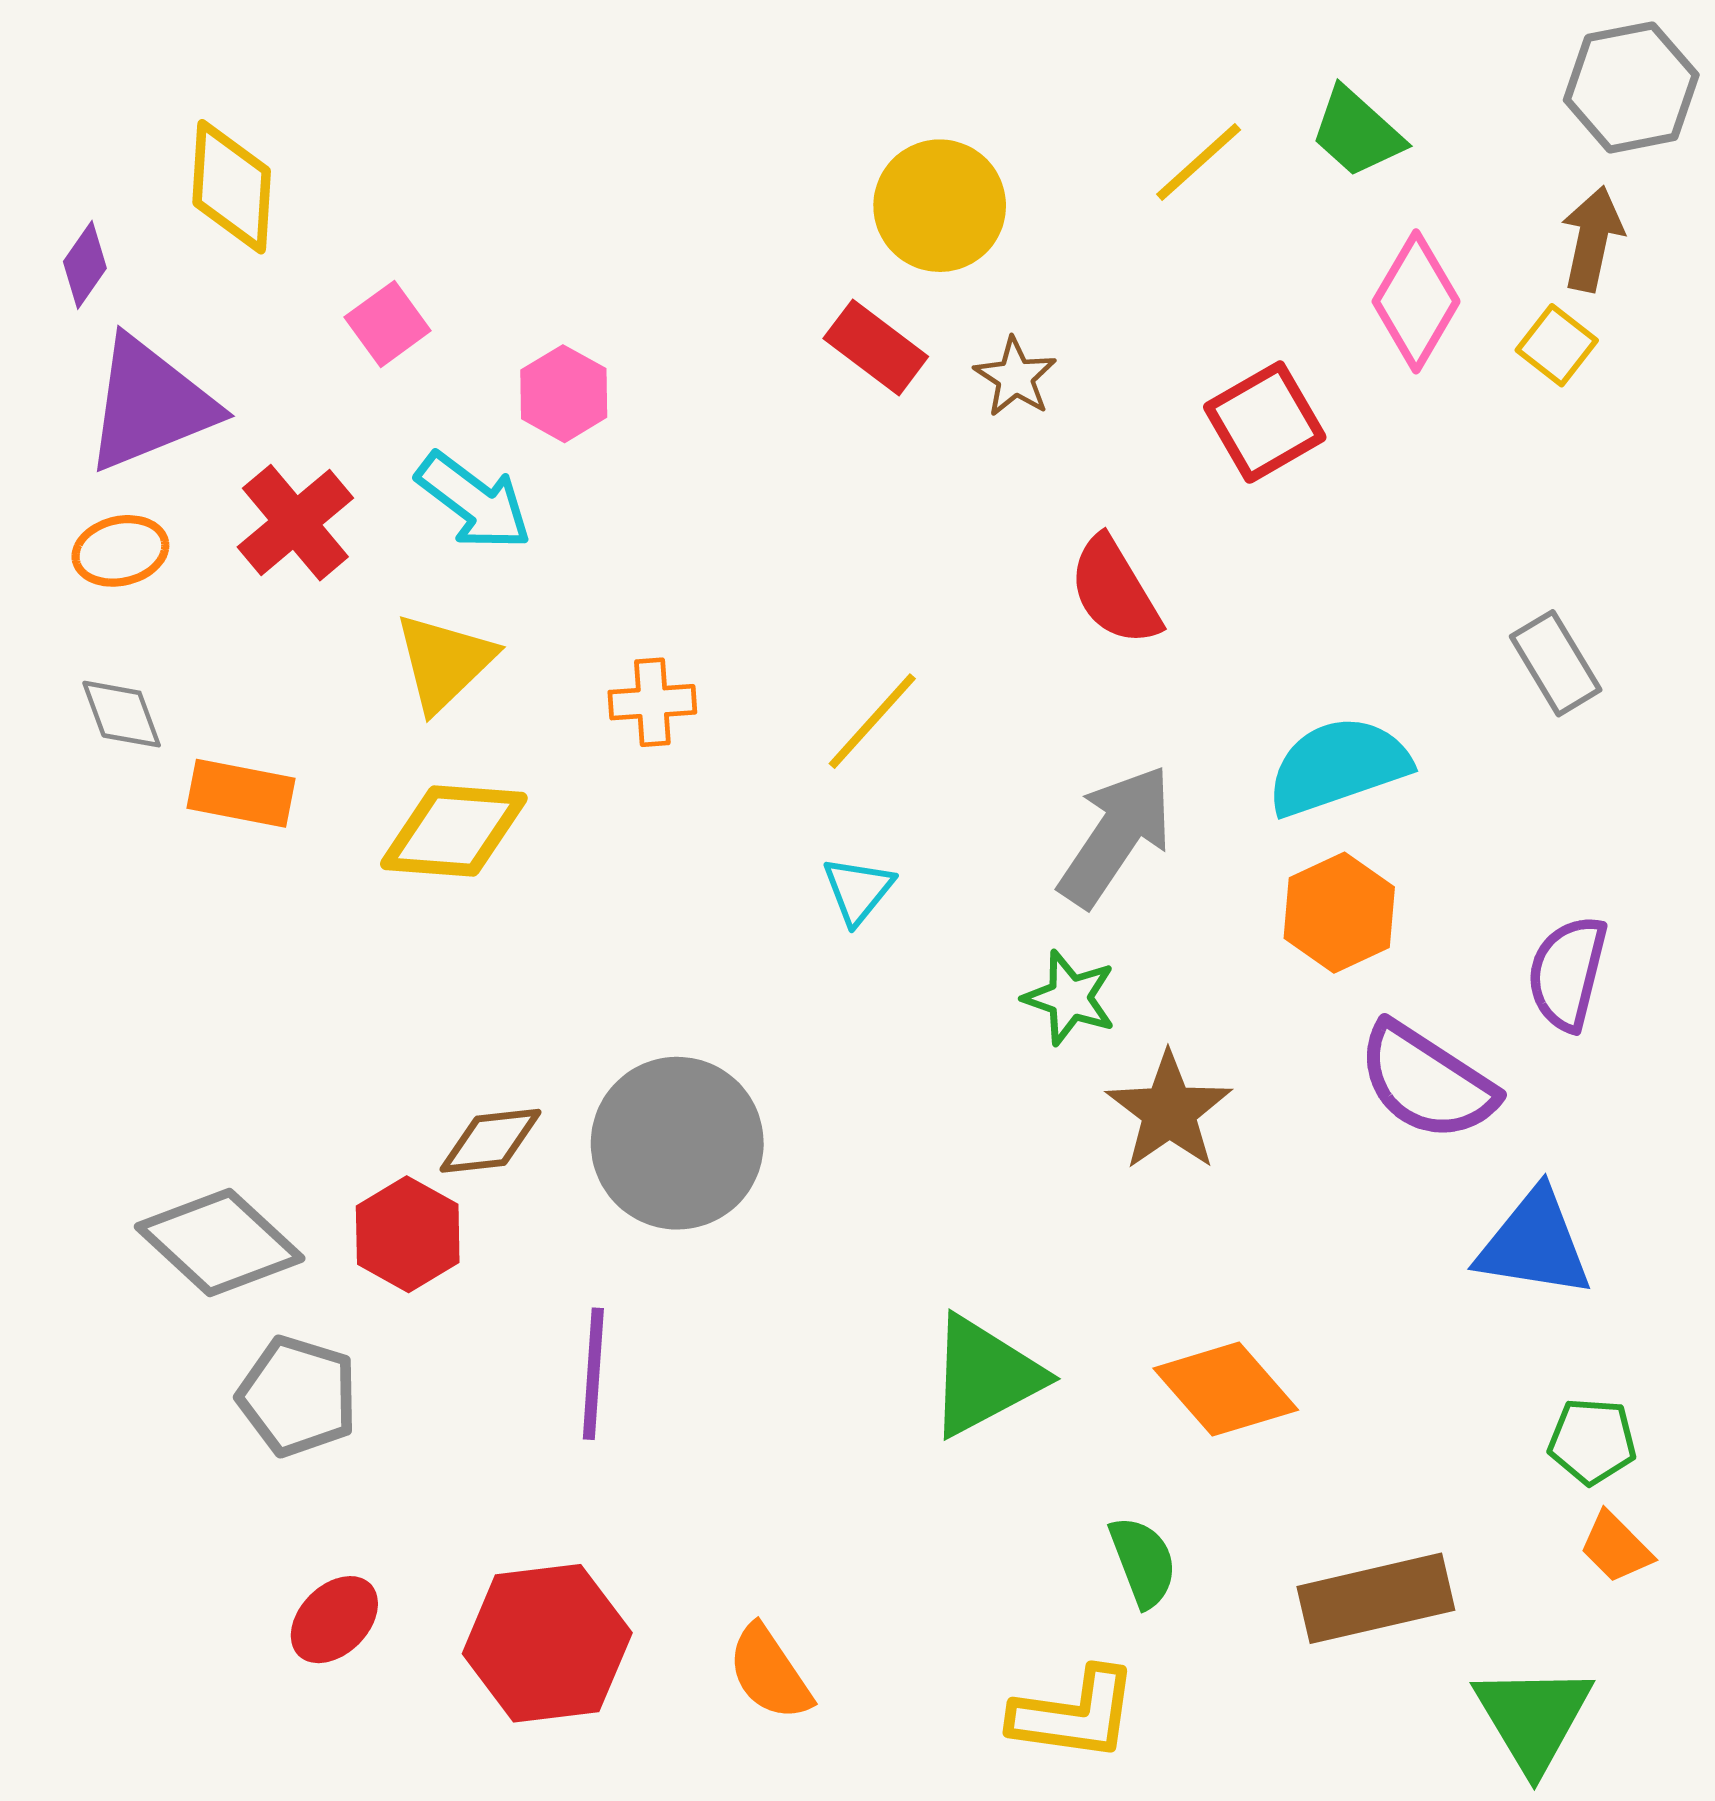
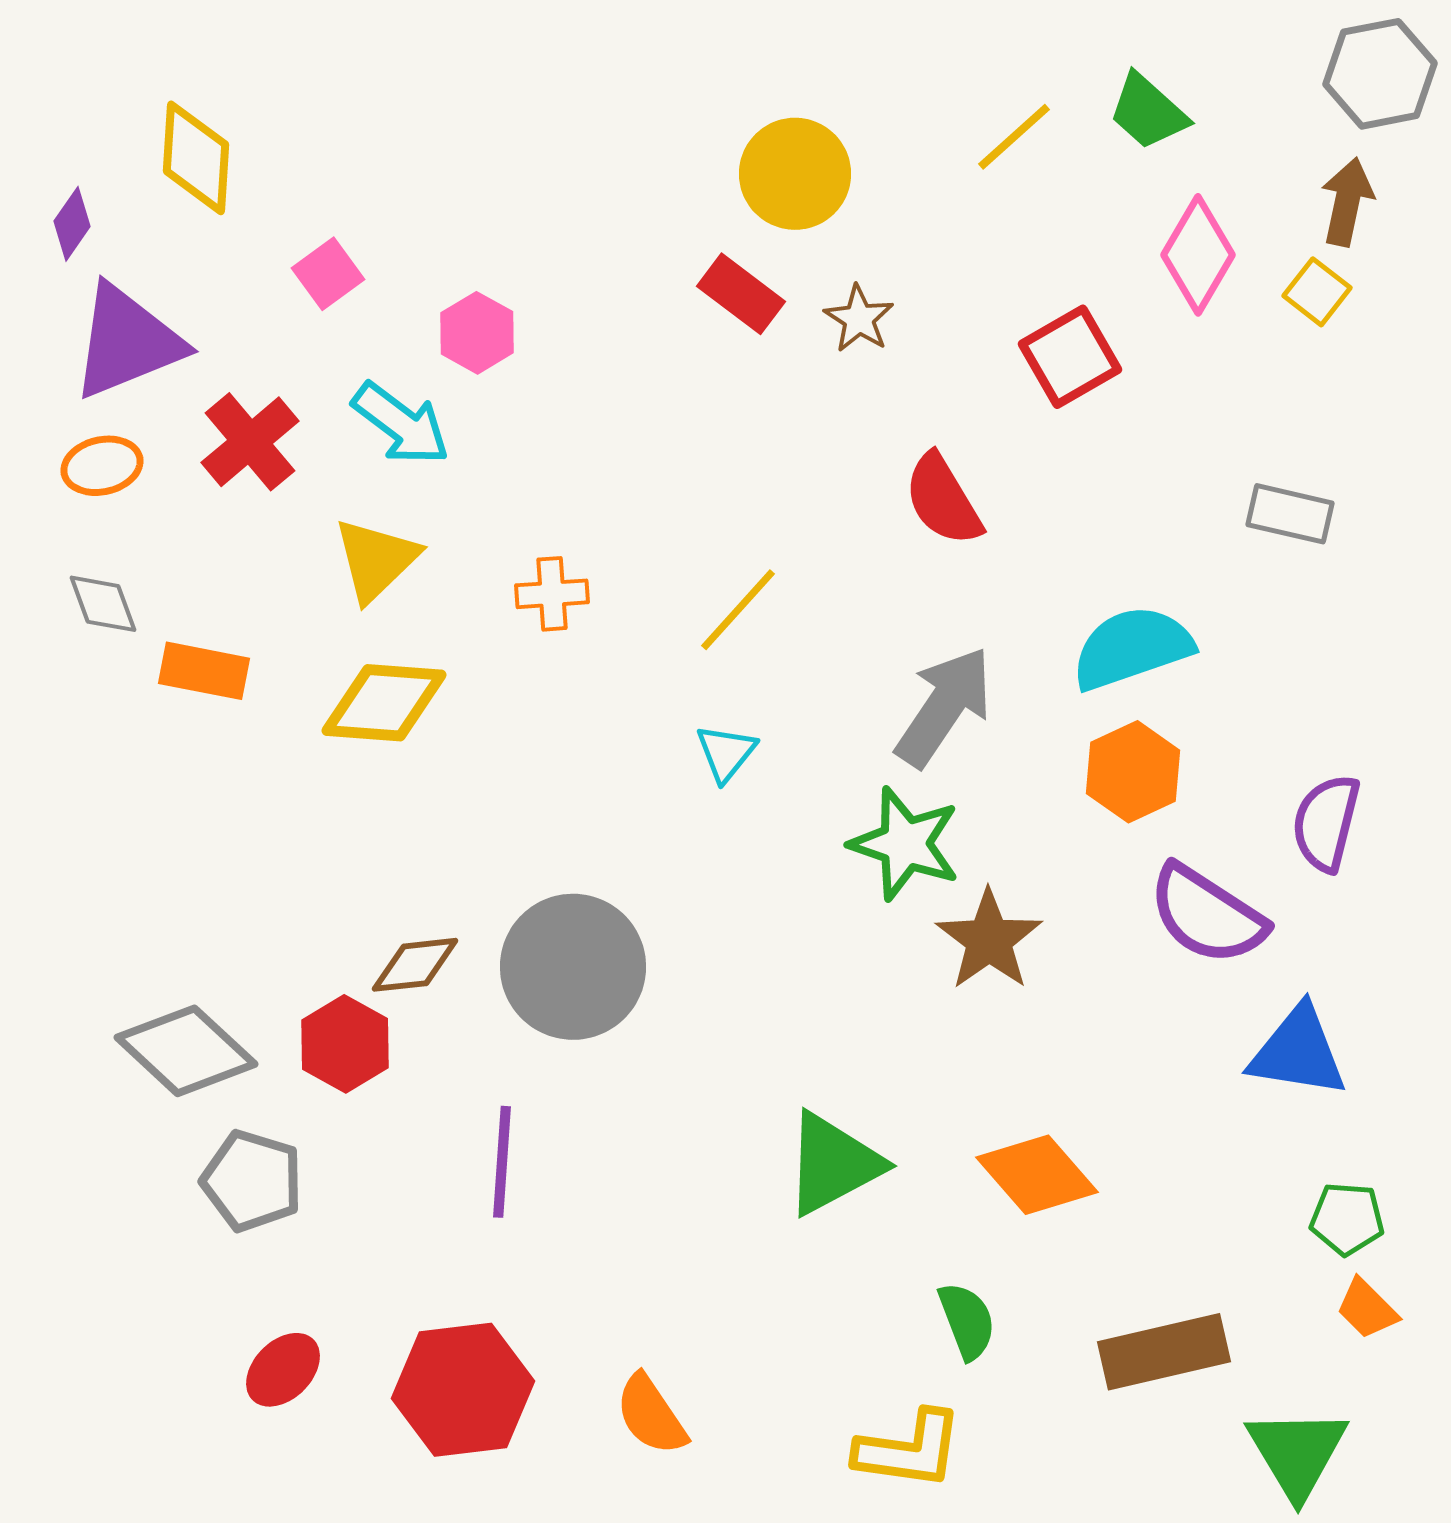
gray rectangle: (1556, 663) -> (1290, 514), moved, turned -46
green star: (1070, 998) -> (905, 844), size x1.4

